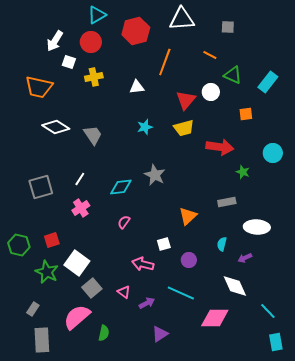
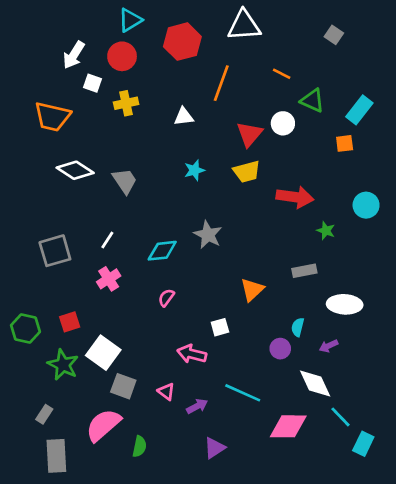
gray square: (228, 27) -> (334, 35), moved, turned 32
orange square: (246, 114) -> (345, 143), moved
purple circle: (189, 260) -> (280, 349), moved
gray square: (92, 288) -> (123, 386), turned -30
cyan line: (268, 311) -> (341, 417), moved
cyan rectangle: (276, 342) -> (363, 444), moved, turned 36

